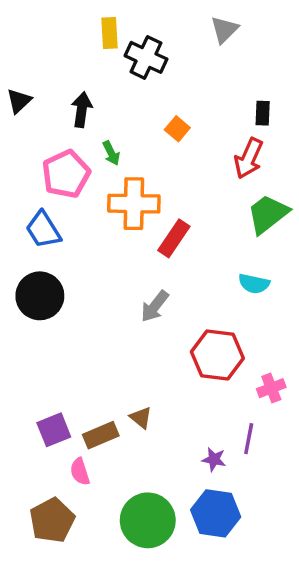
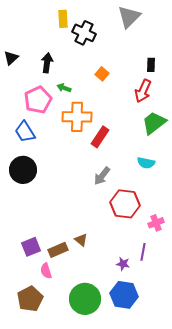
gray triangle: (224, 30) -> (129, 17), size x1.4
green arrow: (111, 153) -> (64, 88), turned 136
gray arrow: (155, 306) -> (102, 176), moved

